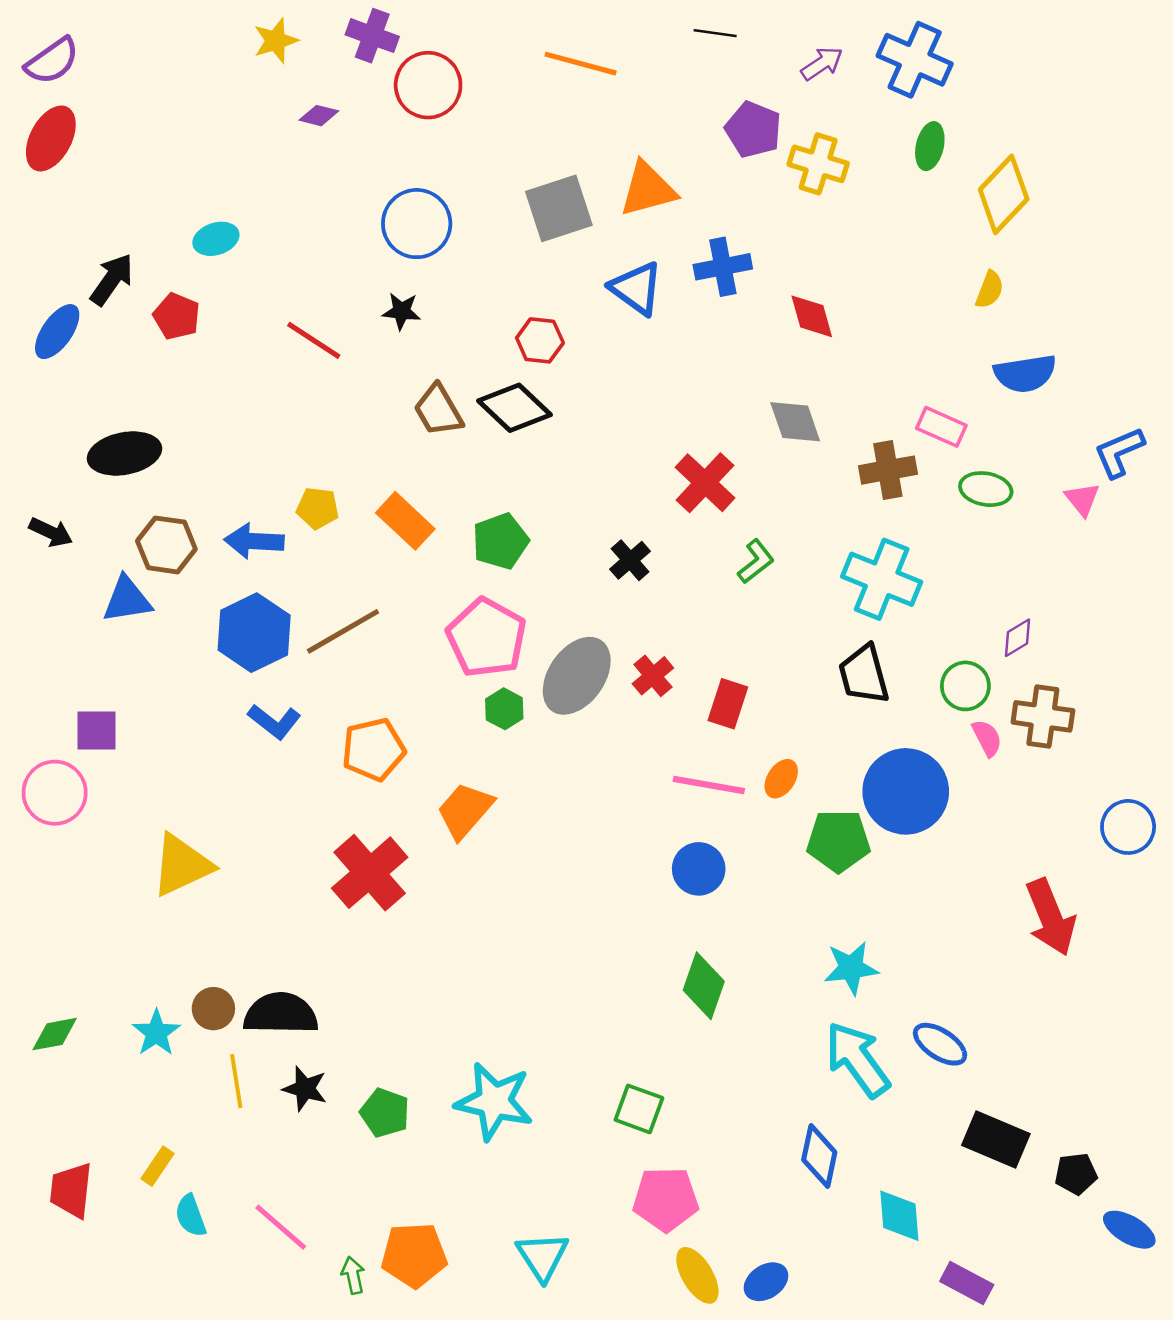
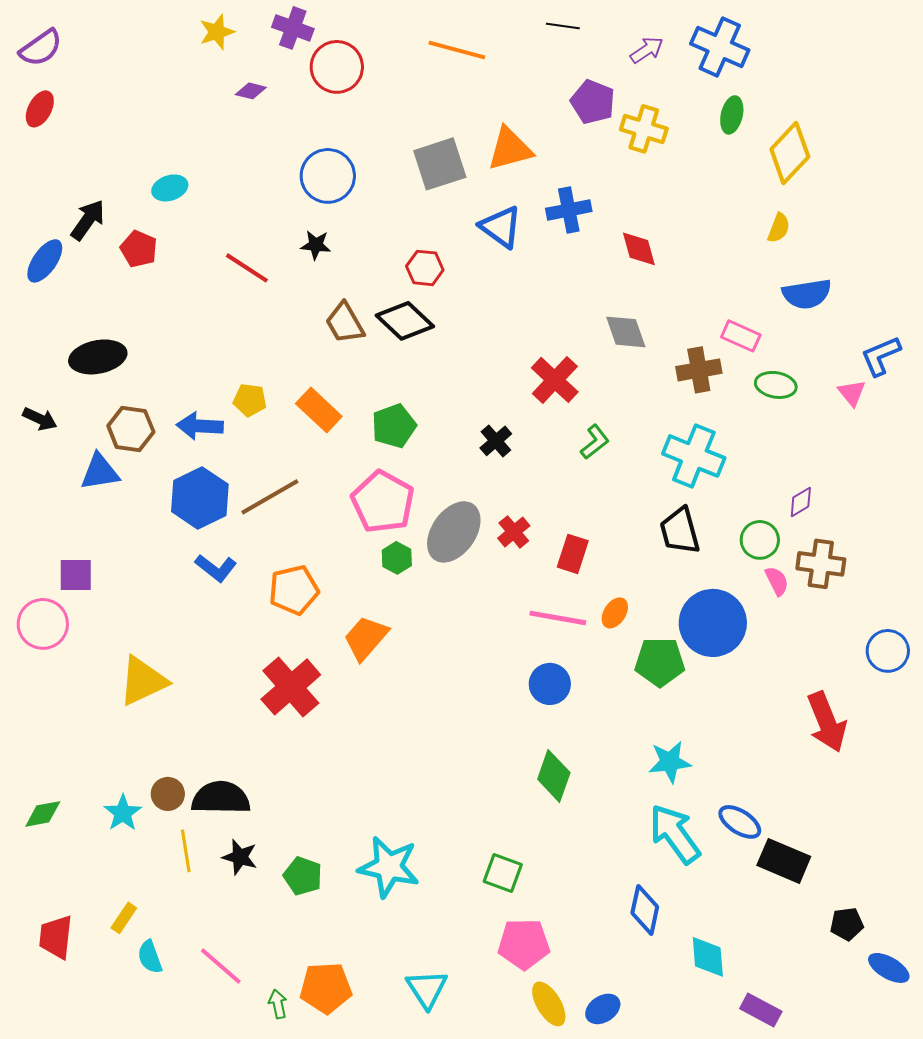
red ellipse: (51, 138) -> (40, 109), size x0.7
black rectangle: (996, 1139) -> (784, 861), moved

